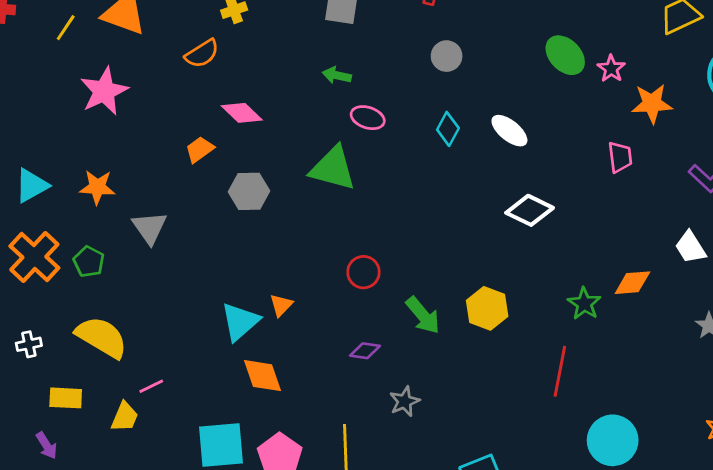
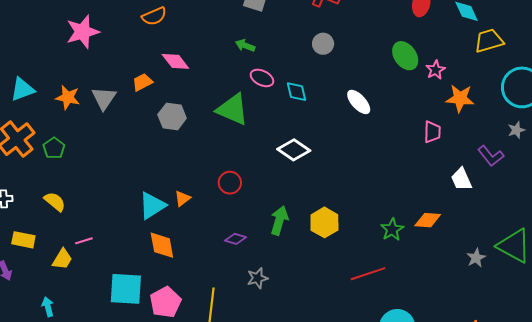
cyan diamond: (448, 129) -> (296, 92), moved, turned -50
white diamond: (530, 210) -> (294, 150), moved
gray triangle: (150, 228) -> (104, 98), moved
white trapezoid: (690, 247) -> (461, 179), moved
red circle: (363, 272) -> (230, 183), moved
green arrow: (423, 315) -> (279, 221), turned -132
yellow semicircle: (102, 337) -> (55, 202), size x0.6
red line: (560, 371) -> (368, 274), turned 52

